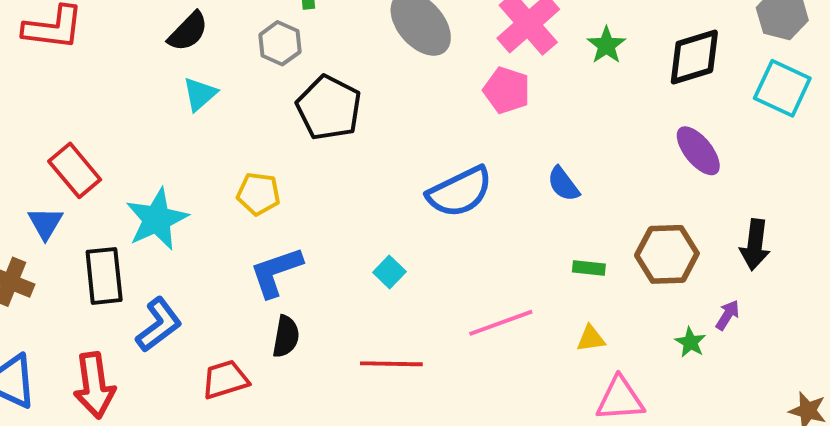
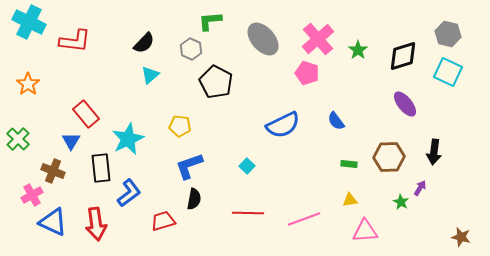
pink line: (501, 323) -> (304, 219), moved

